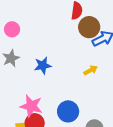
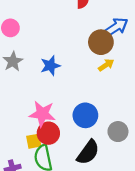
brown circle: (89, 27) -> (101, 42), moved

